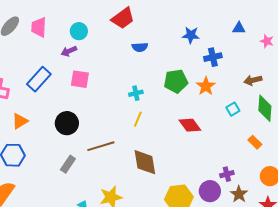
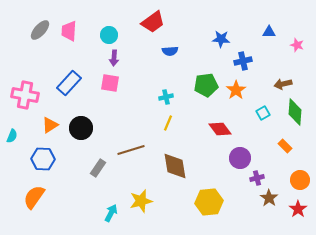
purple arrow: (69, 51) -> (114, 58), moved, turned -63
black circle: (67, 123) -> (81, 128), moved
purple circle: (210, 191) -> (240, 158), moved

